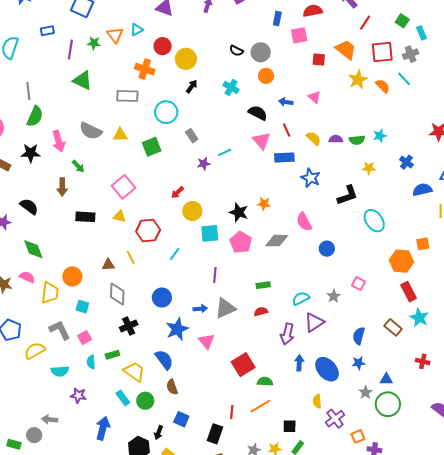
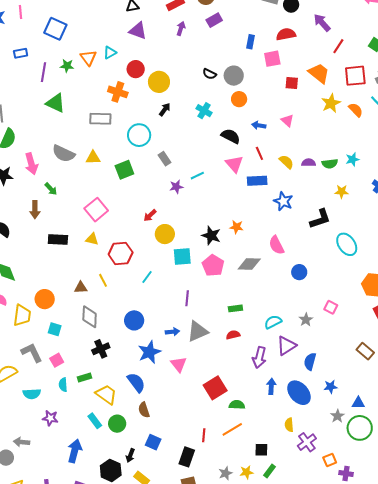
blue semicircle: (359, 336) -> (310, 361), moved

